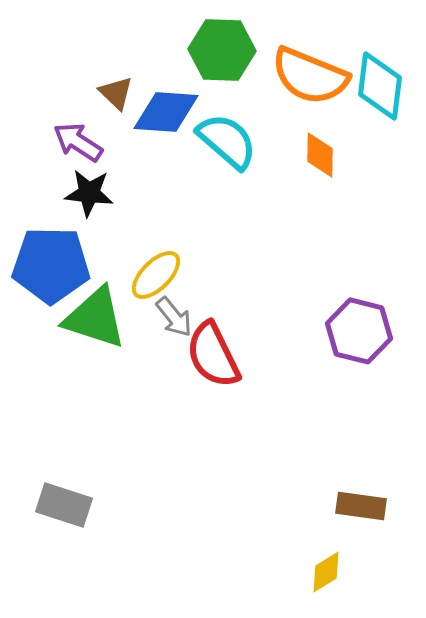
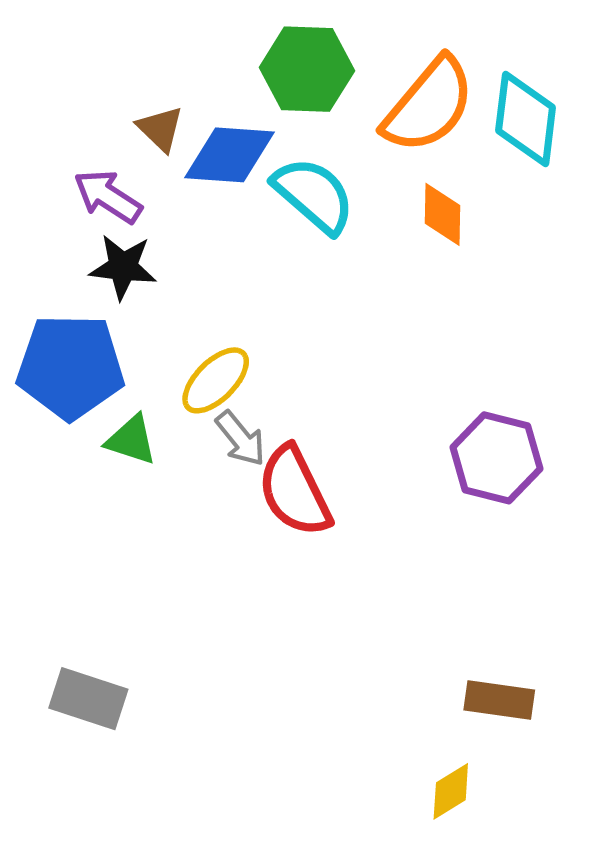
orange semicircle: (310, 76) -> (429, 105), turned -72
green triangle: (95, 318) -> (131, 440), size x0.6

